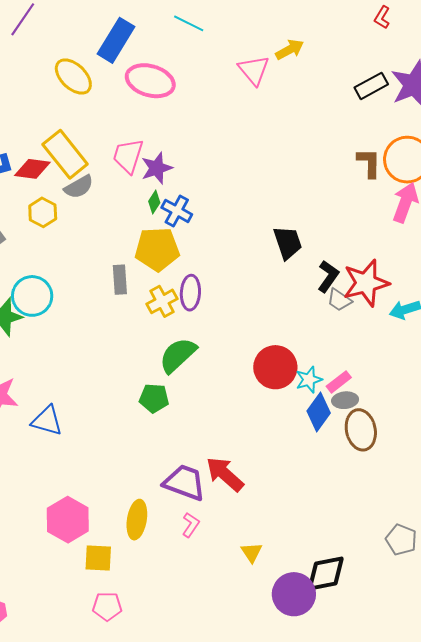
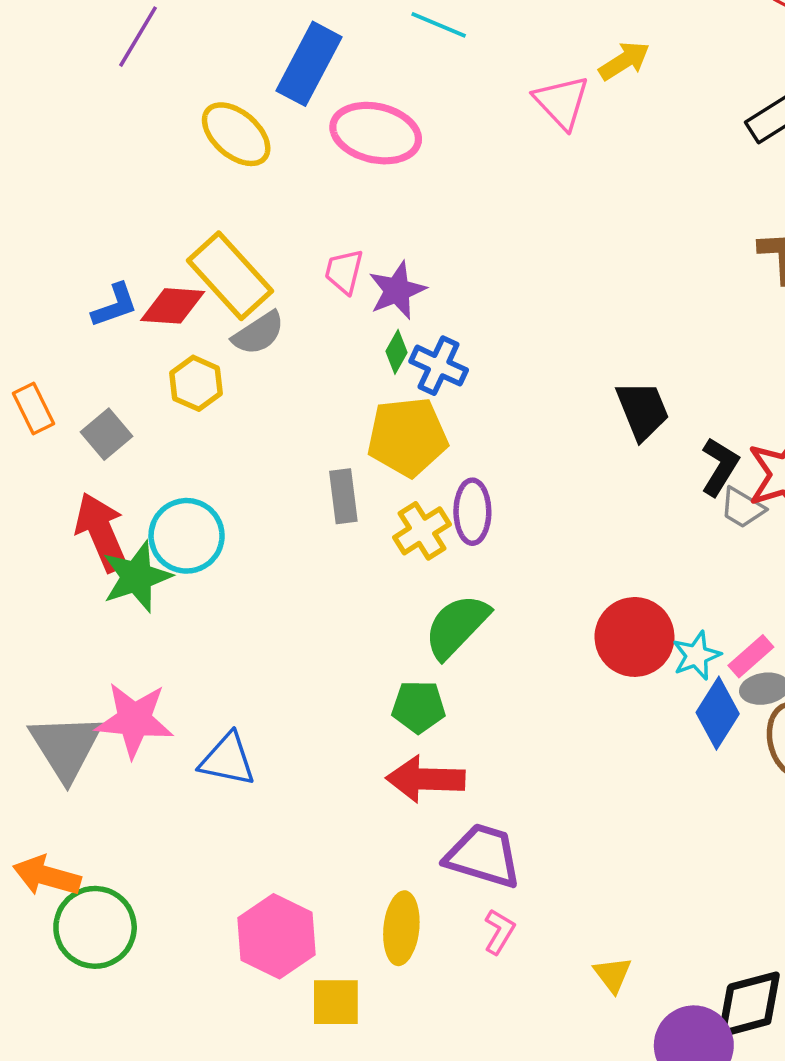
pink trapezoid: (128, 156) -> (344, 272), size x0.7
red arrow: (225, 474) -> (425, 779), moved, turned -36

